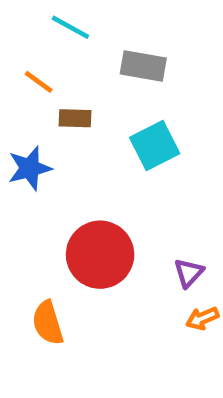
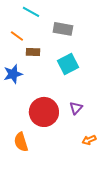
purple triangle: (189, 273) -> (76, 108), moved

